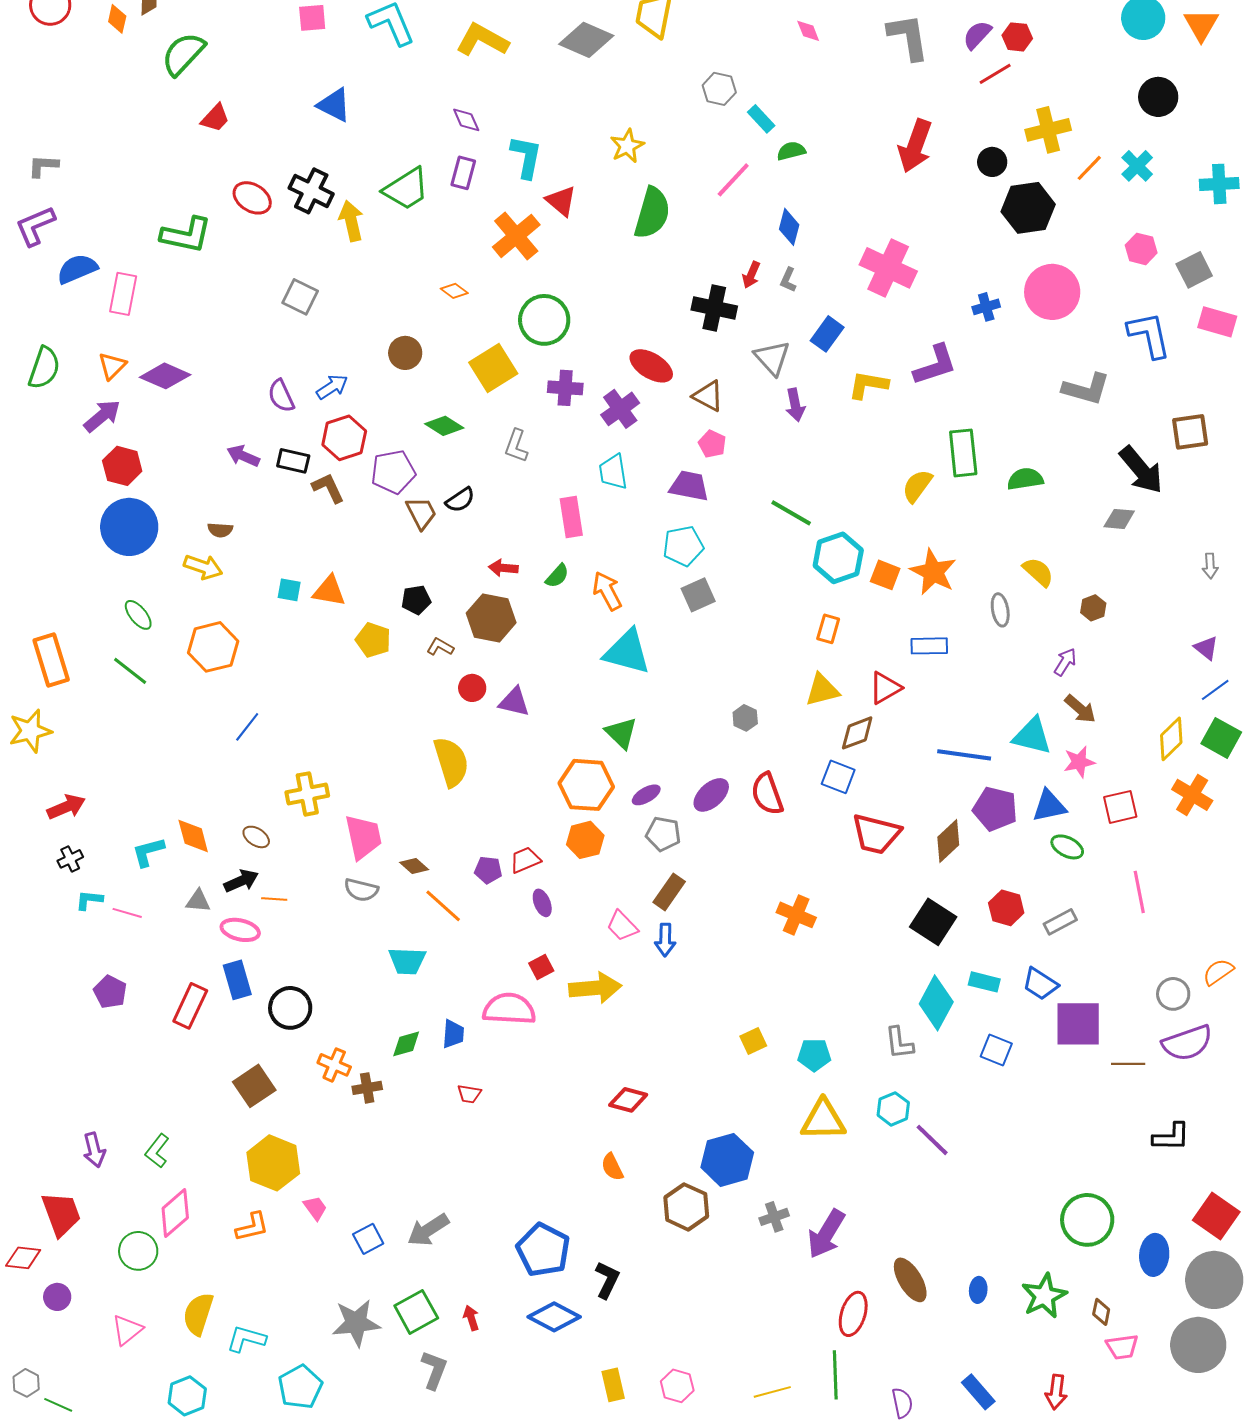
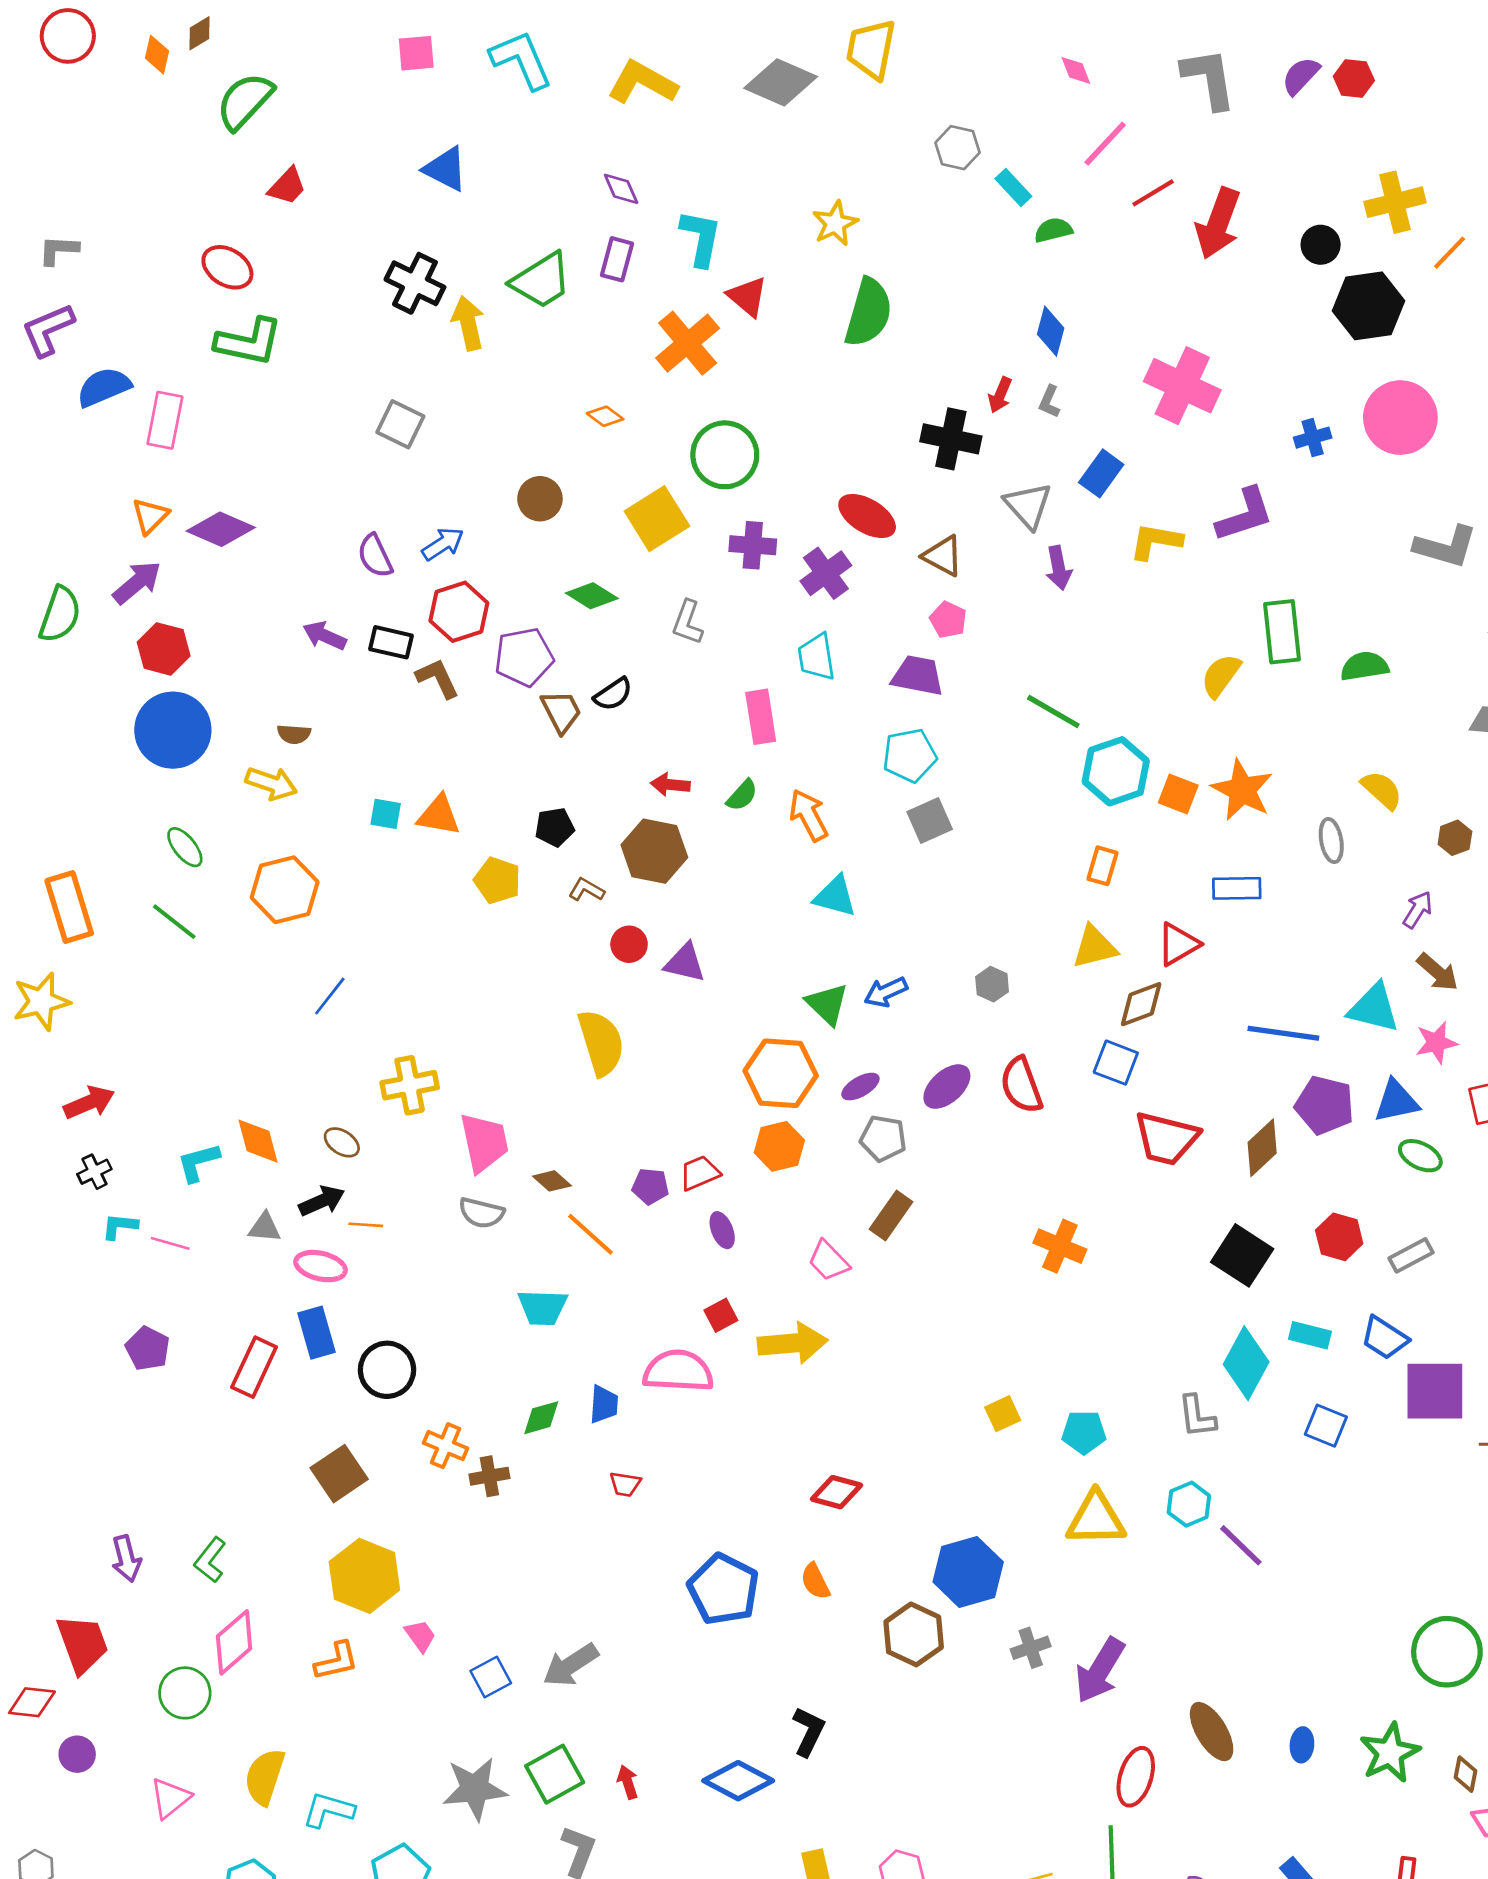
red line: (995, 74) -> (1153, 193), moved
pink line: (733, 180) -> (1105, 144), moved
red ellipse: (252, 198) -> (227, 267), moved
green semicircle: (44, 368) -> (60, 614), moved
cyan triangle: (627, 652) -> (835, 896), size x0.7
blue arrow: (665, 940) -> (886, 992), moved, turned 64
blue pentagon: (543, 1250) -> (723, 1589), moved

